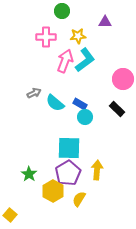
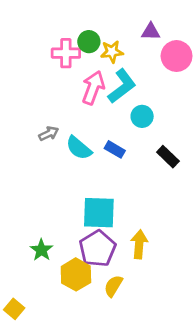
green circle: (62, 11) -> (89, 42), moved
pink circle: (123, 79) -> (177, 56), moved
cyan circle: (85, 117) -> (142, 116), moved

